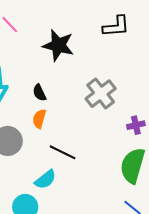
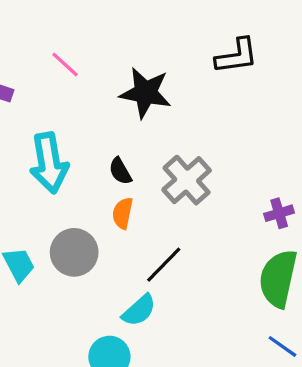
gray cross: (101, 94) -> (187, 180), moved
black line: (63, 152) -> (164, 265), turned -68

